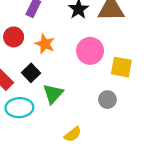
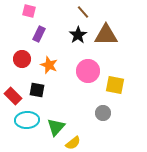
black square: (31, 73) -> (37, 90), turned -35
green triangle: (53, 94) -> (56, 127), moved

